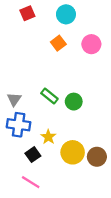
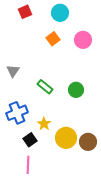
gray triangle: (14, 99) -> (13, 71), moved
green circle: (74, 102) -> (76, 90), moved
blue cross: (19, 125) -> (17, 113), turned -30
pink line: (31, 182) -> (28, 165), turned 60

